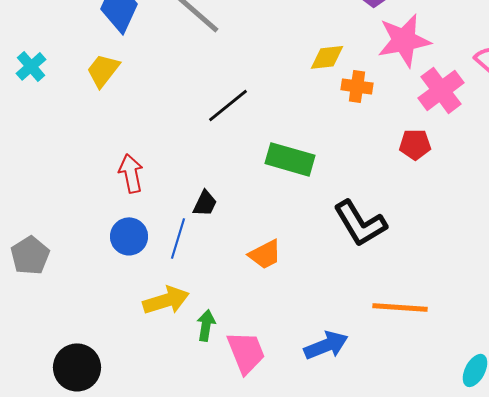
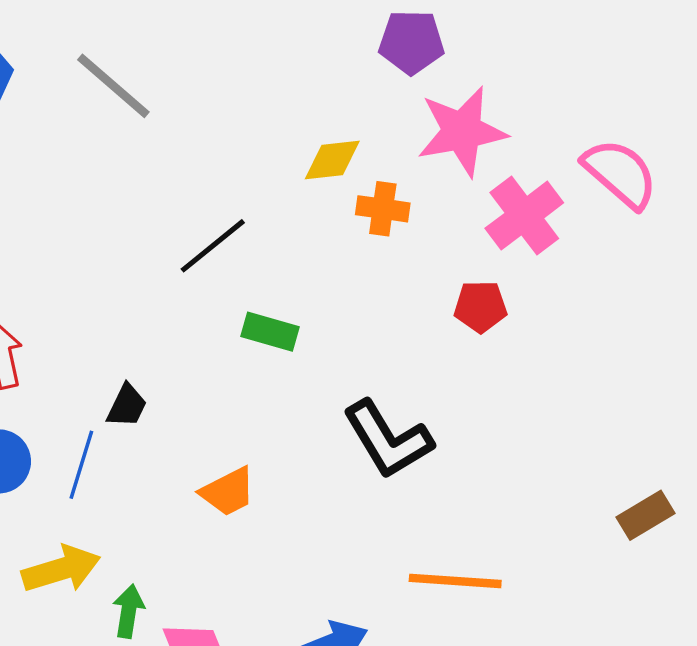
black line: (228, 105) -> (213, 246), moved
green rectangle: (290, 159) -> (270, 332), size x0.7

